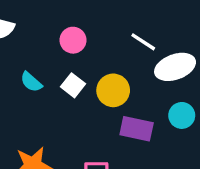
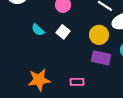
yellow circle: (113, 90) -> (99, 35), moved

